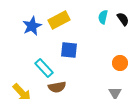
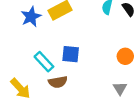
blue square: (69, 50) -> (71, 54), moved

